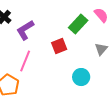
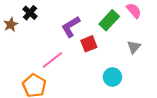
purple L-shape: (25, 30) -> (71, 27), moved
pink line: (25, 61) -> (52, 60), turned 30

